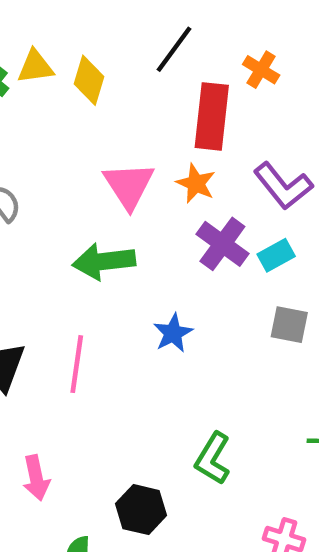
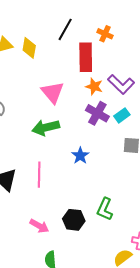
orange star: (196, 183) -> (94, 86), moved
pink arrow: (36, 478) -> (39, 226), moved, turned -42
black hexagon: (141, 510) -> (74, 220), moved

